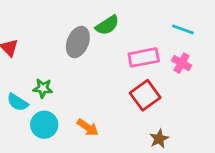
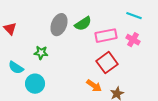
green semicircle: (107, 25) -> (83, 24), moved
green star: (43, 88) -> (41, 53), moved
orange arrow: (88, 128) -> (94, 86), moved

